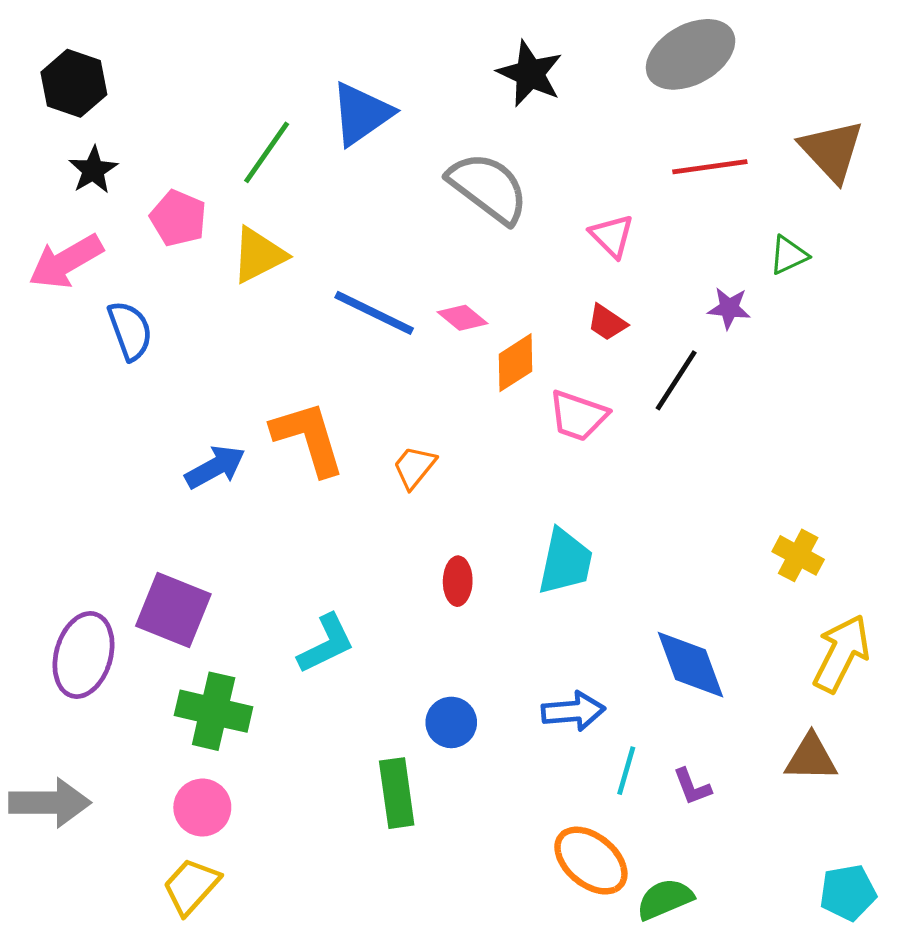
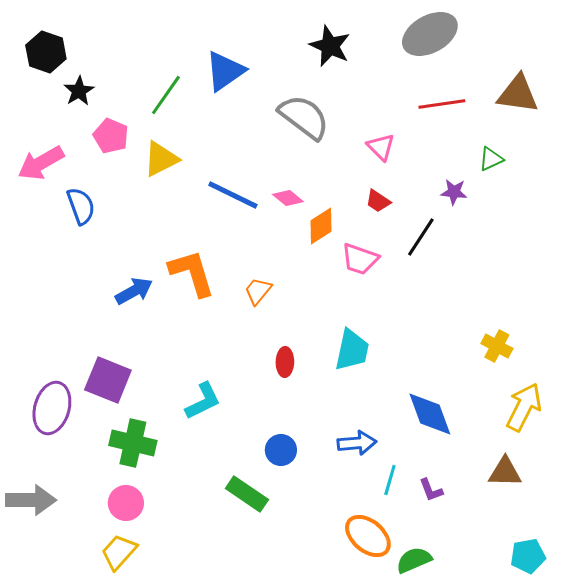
brown triangle: (832, 151) -> (518, 94), turned -39
black star: (93, 170) -> (79, 91), moved
green rectangle: (397, 793) -> (247, 494), turned -48

